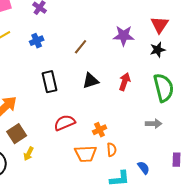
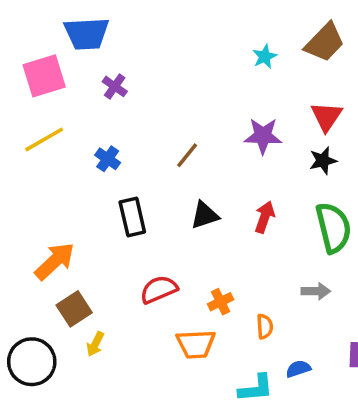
blue cross: (37, 41) -> (108, 159), moved, turned -32
orange semicircle: (112, 150) -> (265, 326), moved
blue semicircle: (144, 168) -> (298, 369), turned -72

